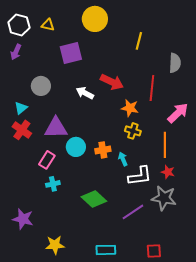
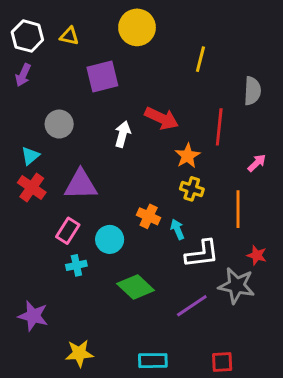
white arrow: (85, 93) -> (123, 134), turned 78
orange star: (130, 108) -> (187, 156), turned 30
pink arrow: (178, 113) -> (257, 163), size x0.6
cyan circle: (76, 147) -> (110, 239), moved
orange cross: (103, 150) -> (149, 216), turned 35
red star: (168, 172) -> (257, 255), moved

